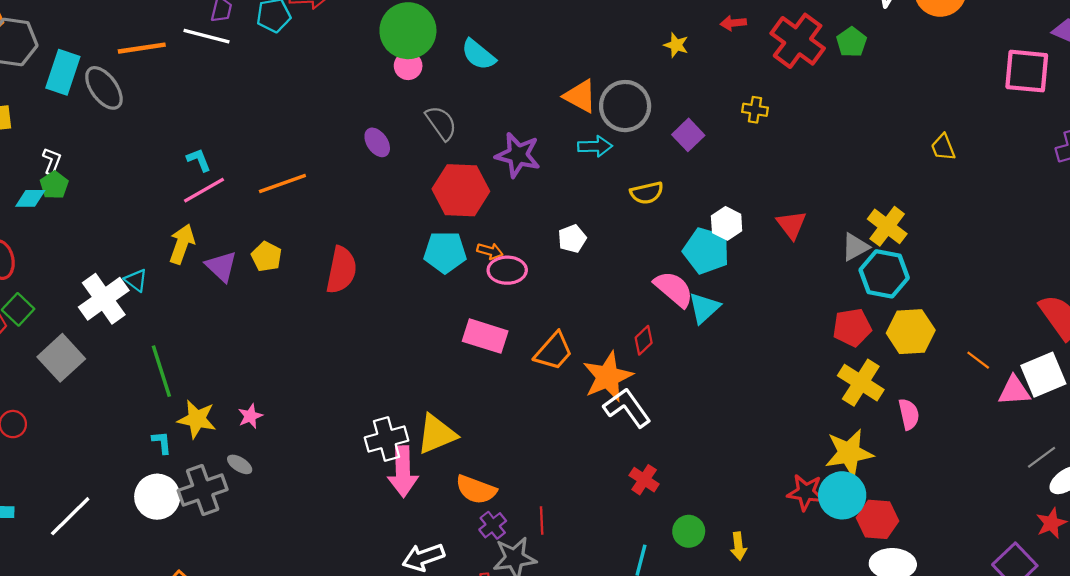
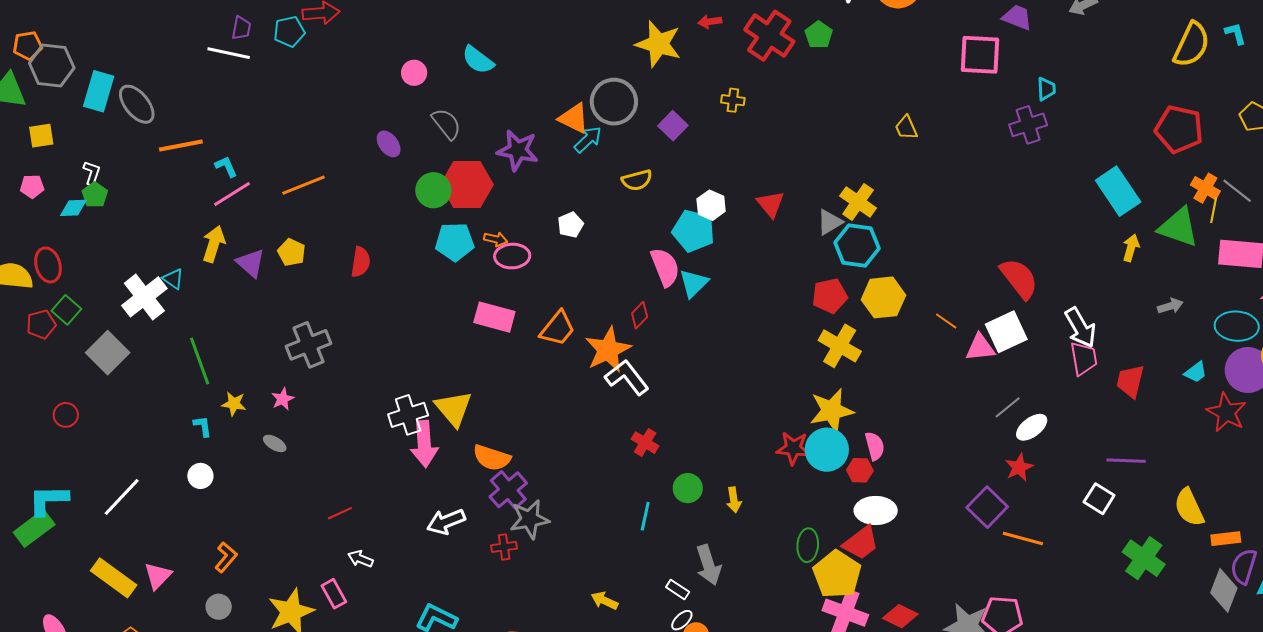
green circle: (408, 31) -> (433, 190), moved, size x0.7
yellow star: (676, 45) -> (658, 44), size x2.0
orange line: (142, 48) -> (181, 146), moved
orange triangle: (580, 96) -> (574, 118), moved
cyan arrow: (595, 146) -> (588, 140), turned -40
red semicircle: (341, 270) -> (361, 262), size x0.7
pink semicircle: (674, 289) -> (665, 267), turned 30
pink semicircle: (909, 414) -> (875, 446), moved
yellow star: (197, 419) -> (234, 404), size x0.7
yellow triangle: (437, 434) -> (454, 409), turned -45
gray cross: (203, 490) -> (308, 345), moved
white circle: (157, 497) -> (200, 476), size x0.6
red hexagon: (877, 519) -> (860, 470), size x0.7
red line: (542, 520) -> (340, 513), moved, turned 70
purple cross: (493, 525) -> (508, 490), size x1.5

